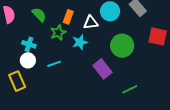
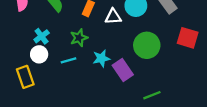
green star: (58, 33) -> (79, 38), moved
cyan star: (80, 42) -> (101, 58), moved
cyan cross: (29, 44) -> (42, 36), turned 32

